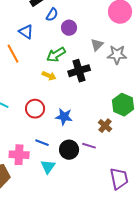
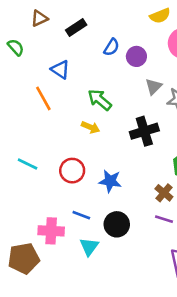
blue semicircle: (52, 15) -> (112, 47), moved
purple circle: (69, 28) -> (136, 56), moved
green arrow: (56, 55) -> (100, 100), turned 72
black cross: (79, 71) -> (144, 131), moved
purple line: (89, 146) -> (164, 219), moved

